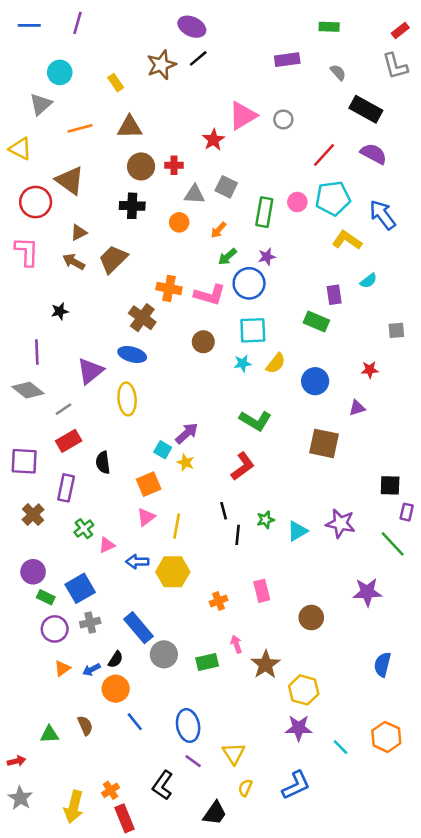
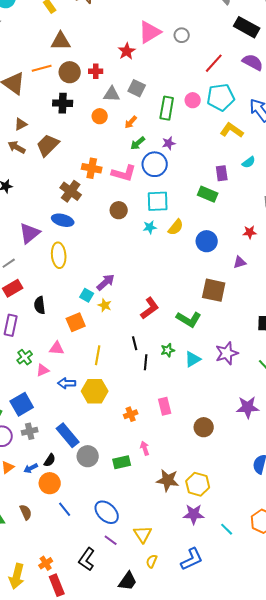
orange line: (80, 128) -> (42, 68), moved
green L-shape: (255, 421) -> (189, 319), moved
pink triangle: (146, 517) -> (57, 348), moved, turned 42
purple star: (341, 523) -> (227, 353), turned -30
brown star: (266, 665) -> (168, 480), moved, turned -30
blue ellipse: (188, 726) -> (107, 512), turned -35

